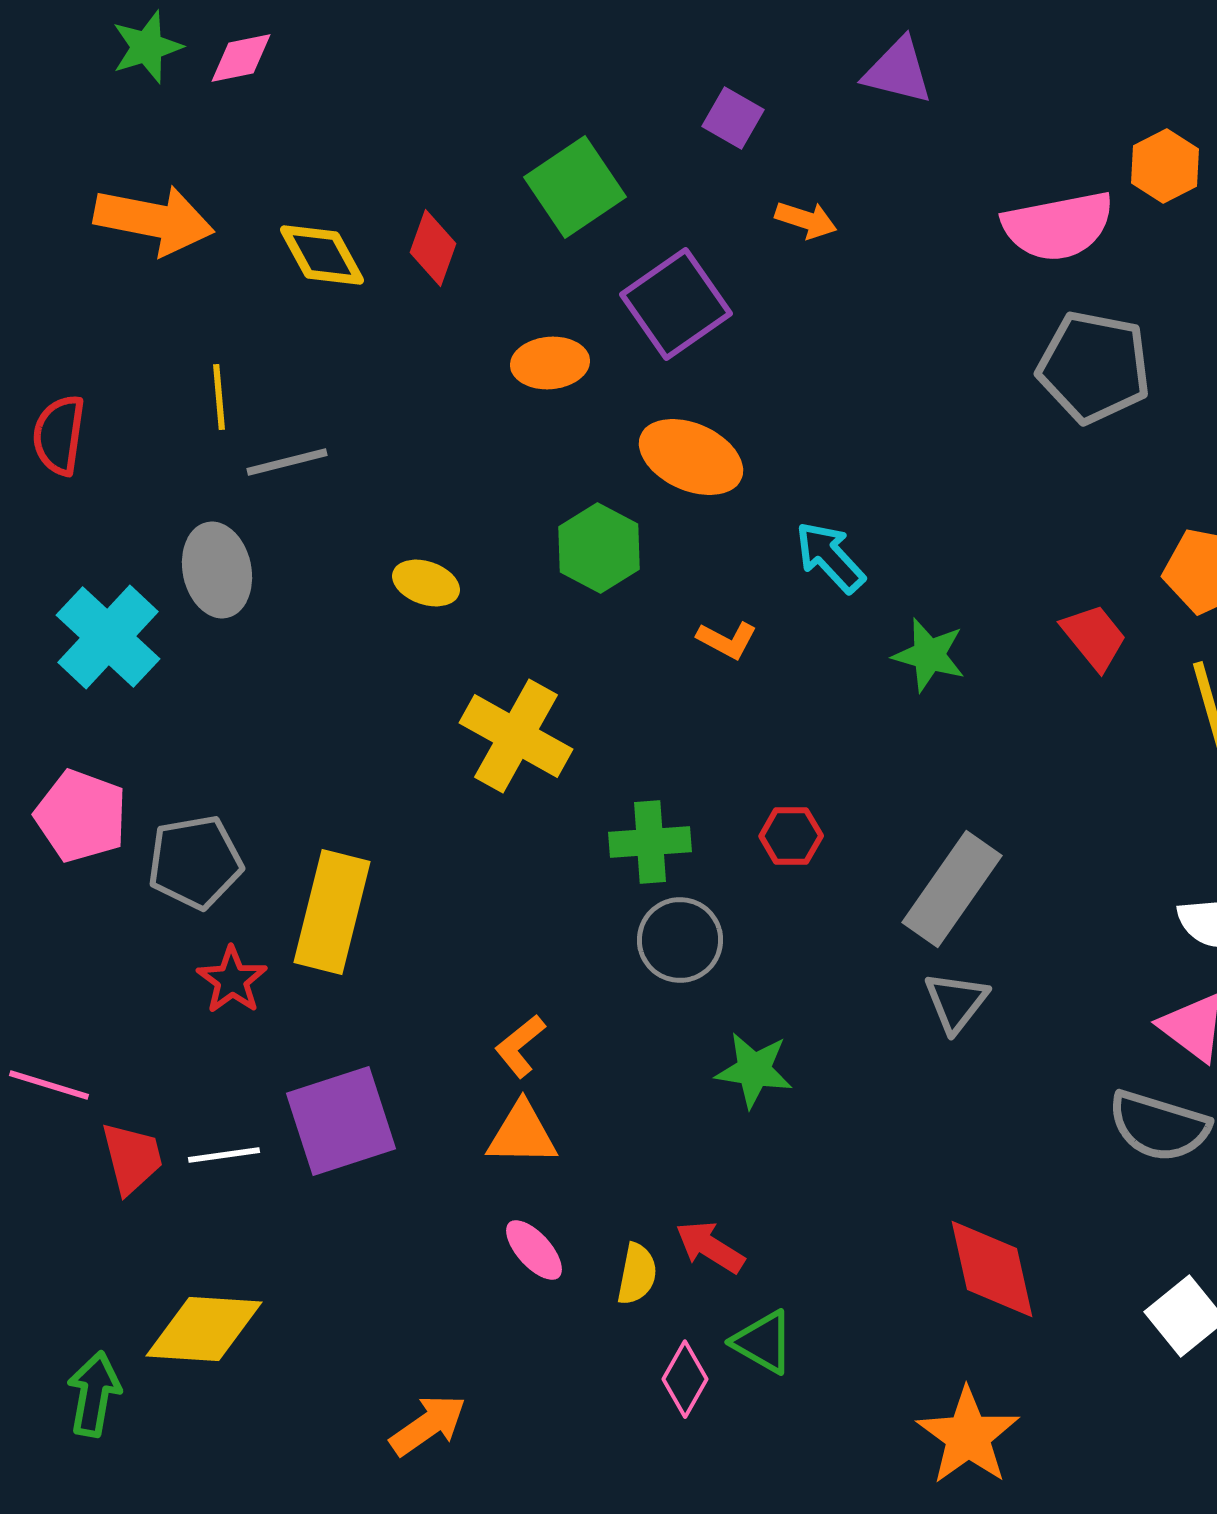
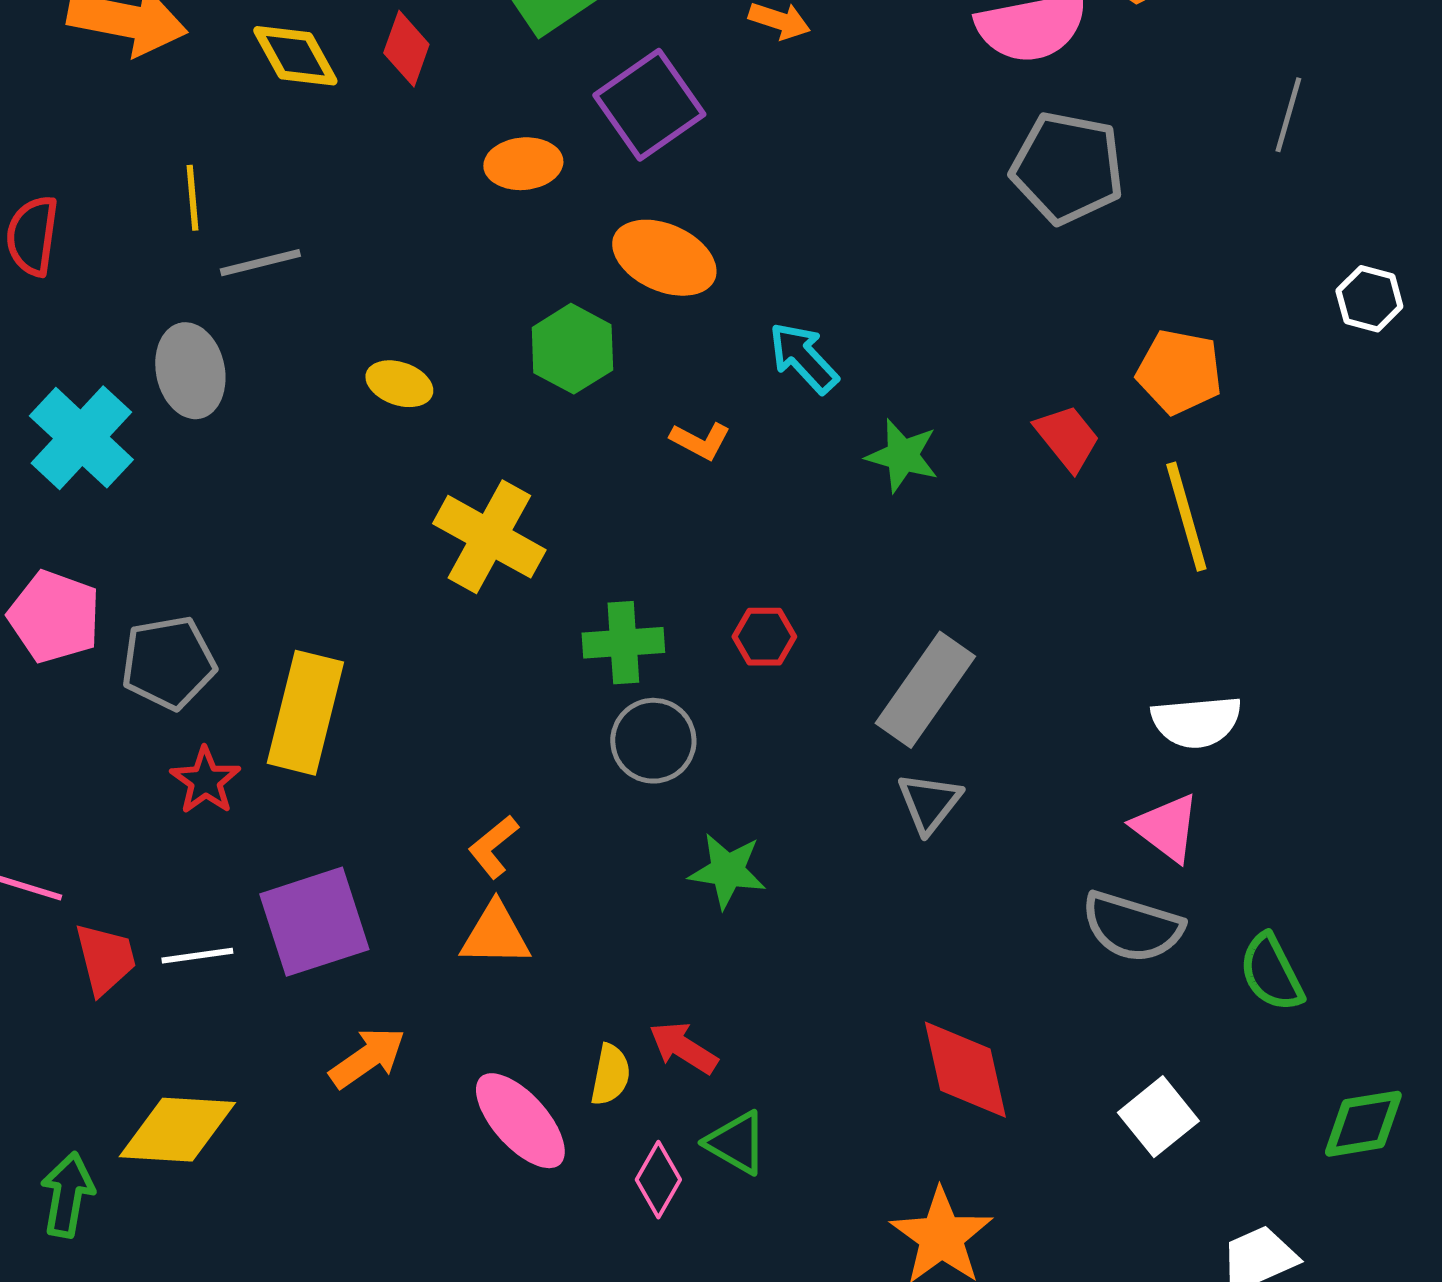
pink ellipse: (534, 1250) -> (520, 1121), moved, size x1.6
orange arrow: (428, 1425) -> (367, 1058), moved

